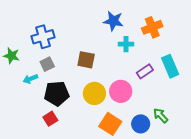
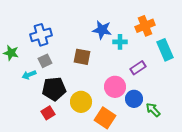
blue star: (113, 21) -> (102, 30), moved
cyan rectangle: (170, 66) -> (165, 50), moved
yellow circle: (94, 93) -> (81, 102), moved
blue circle: (141, 124) -> (134, 99), moved

